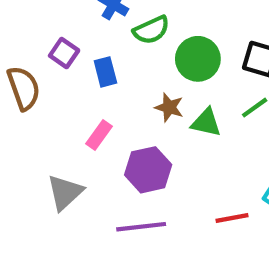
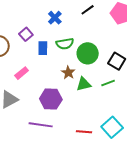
green semicircle: (151, 30) -> (65, 44), moved
green triangle: (206, 123) -> (84, 84), turned -42
pink rectangle: (99, 135) -> (22, 73), moved

